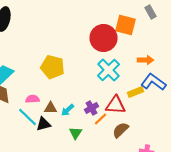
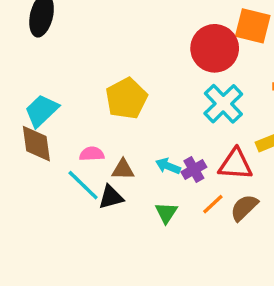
yellow pentagon: (52, 67) -> (126, 99), turned 30
cyan arrow: (68, 110) -> (168, 166), moved, turned 64
orange line: (100, 119) -> (213, 204), moved

